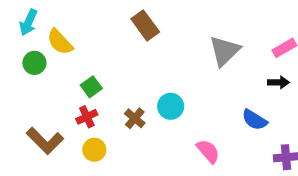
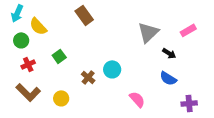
brown rectangle: (145, 25) -> (84, 15), moved
black arrow: (278, 82) -> (169, 53), moved, turned 32
red cross: (87, 117) -> (28, 64), moved

